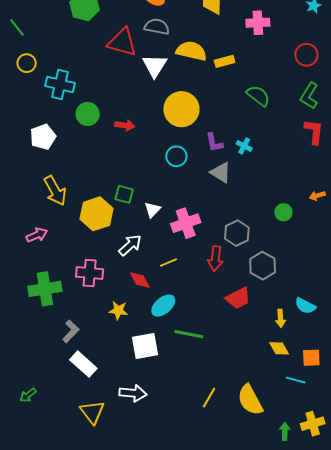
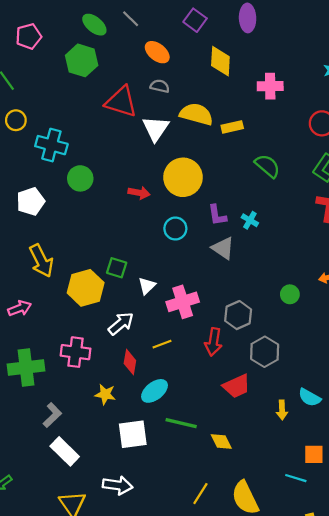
gray semicircle: (157, 27) -> (160, 86), size x0.7
red arrow: (125, 125) -> (139, 193), moved
red diamond: (140, 280) -> (130, 362), turned 35
yellow diamond: (279, 348) -> (221, 442), moved

